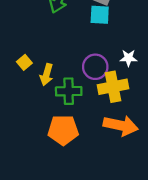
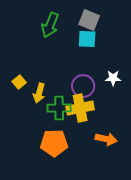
yellow cross: (113, 87) -> (80, 108), moved
orange arrow: (121, 126) -> (106, 139), size x0.7

